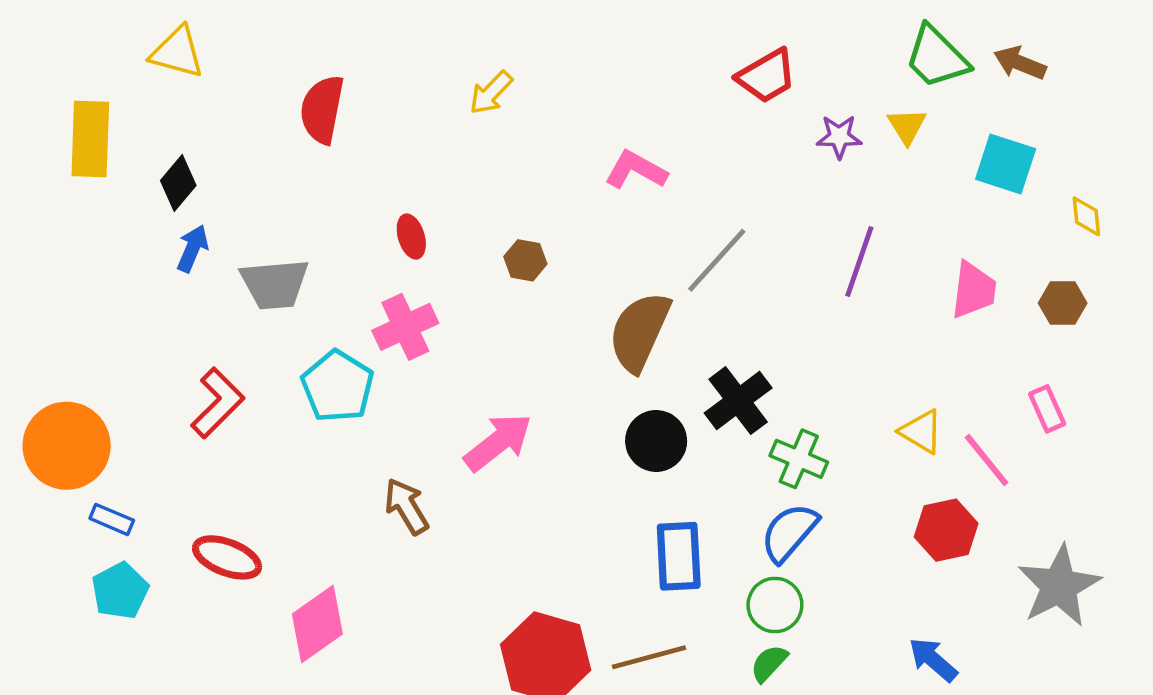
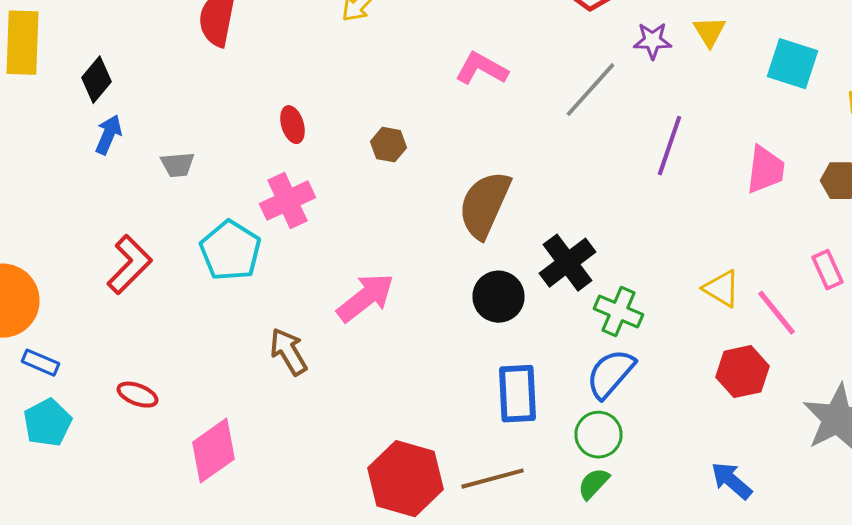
gray line: (717, 260) -> (590, 90), moved
gray trapezoid: (275, 284) -> (178, 165), size x0.6
red ellipse: (227, 557) -> (138, 395), size x0.7

